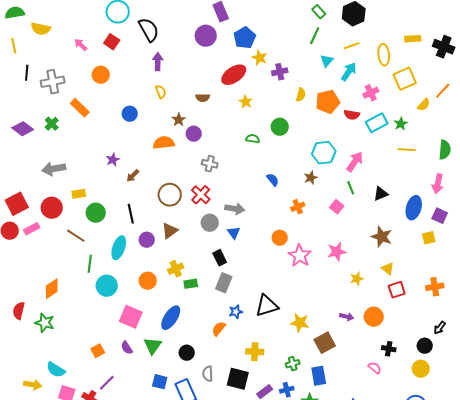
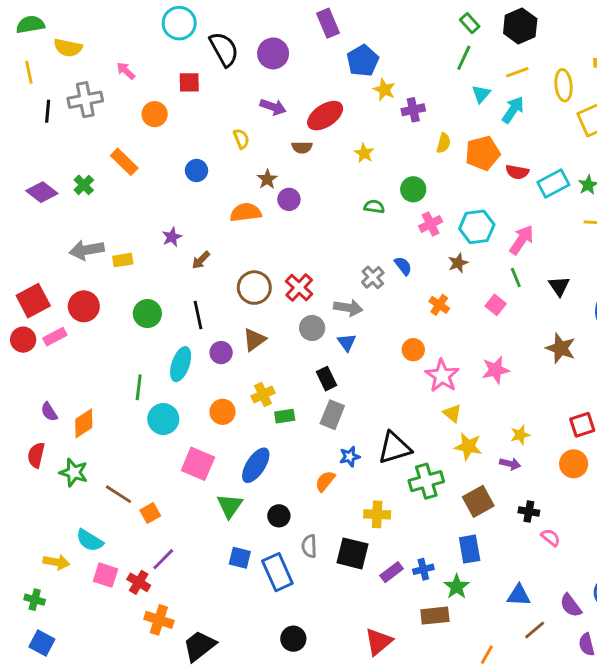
purple circle: (206, 36) -> (273, 53), moved
red square: (112, 42) -> (189, 82), moved, turned -35
purple arrow: (158, 62) -> (273, 107), moved, turned 108
red ellipse: (234, 75) -> (325, 116), moved
gray cross: (53, 82) -> (85, 100), moved
pink cross: (371, 93) -> (431, 224), moved
gray cross: (210, 164) -> (373, 277), moved, turned 35
yellow rectangle: (79, 194) -> (123, 260), moved
black triangle: (381, 194) -> (559, 286), turned -42
orange cross: (298, 207) -> (439, 305), turned -32
brown line: (76, 236) -> (118, 494), moved
yellow triangle: (388, 269) -> (452, 413), moved
yellow star: (357, 279) -> (520, 435), moved
orange circle: (374, 317) -> (574, 464), moved
yellow star: (300, 323) -> (468, 446), moved
purple semicircle: (127, 348) -> (49, 412), moved
black cross: (389, 349) -> (529, 511), moved
green cross: (293, 364) -> (426, 481), moved, size x1.6

